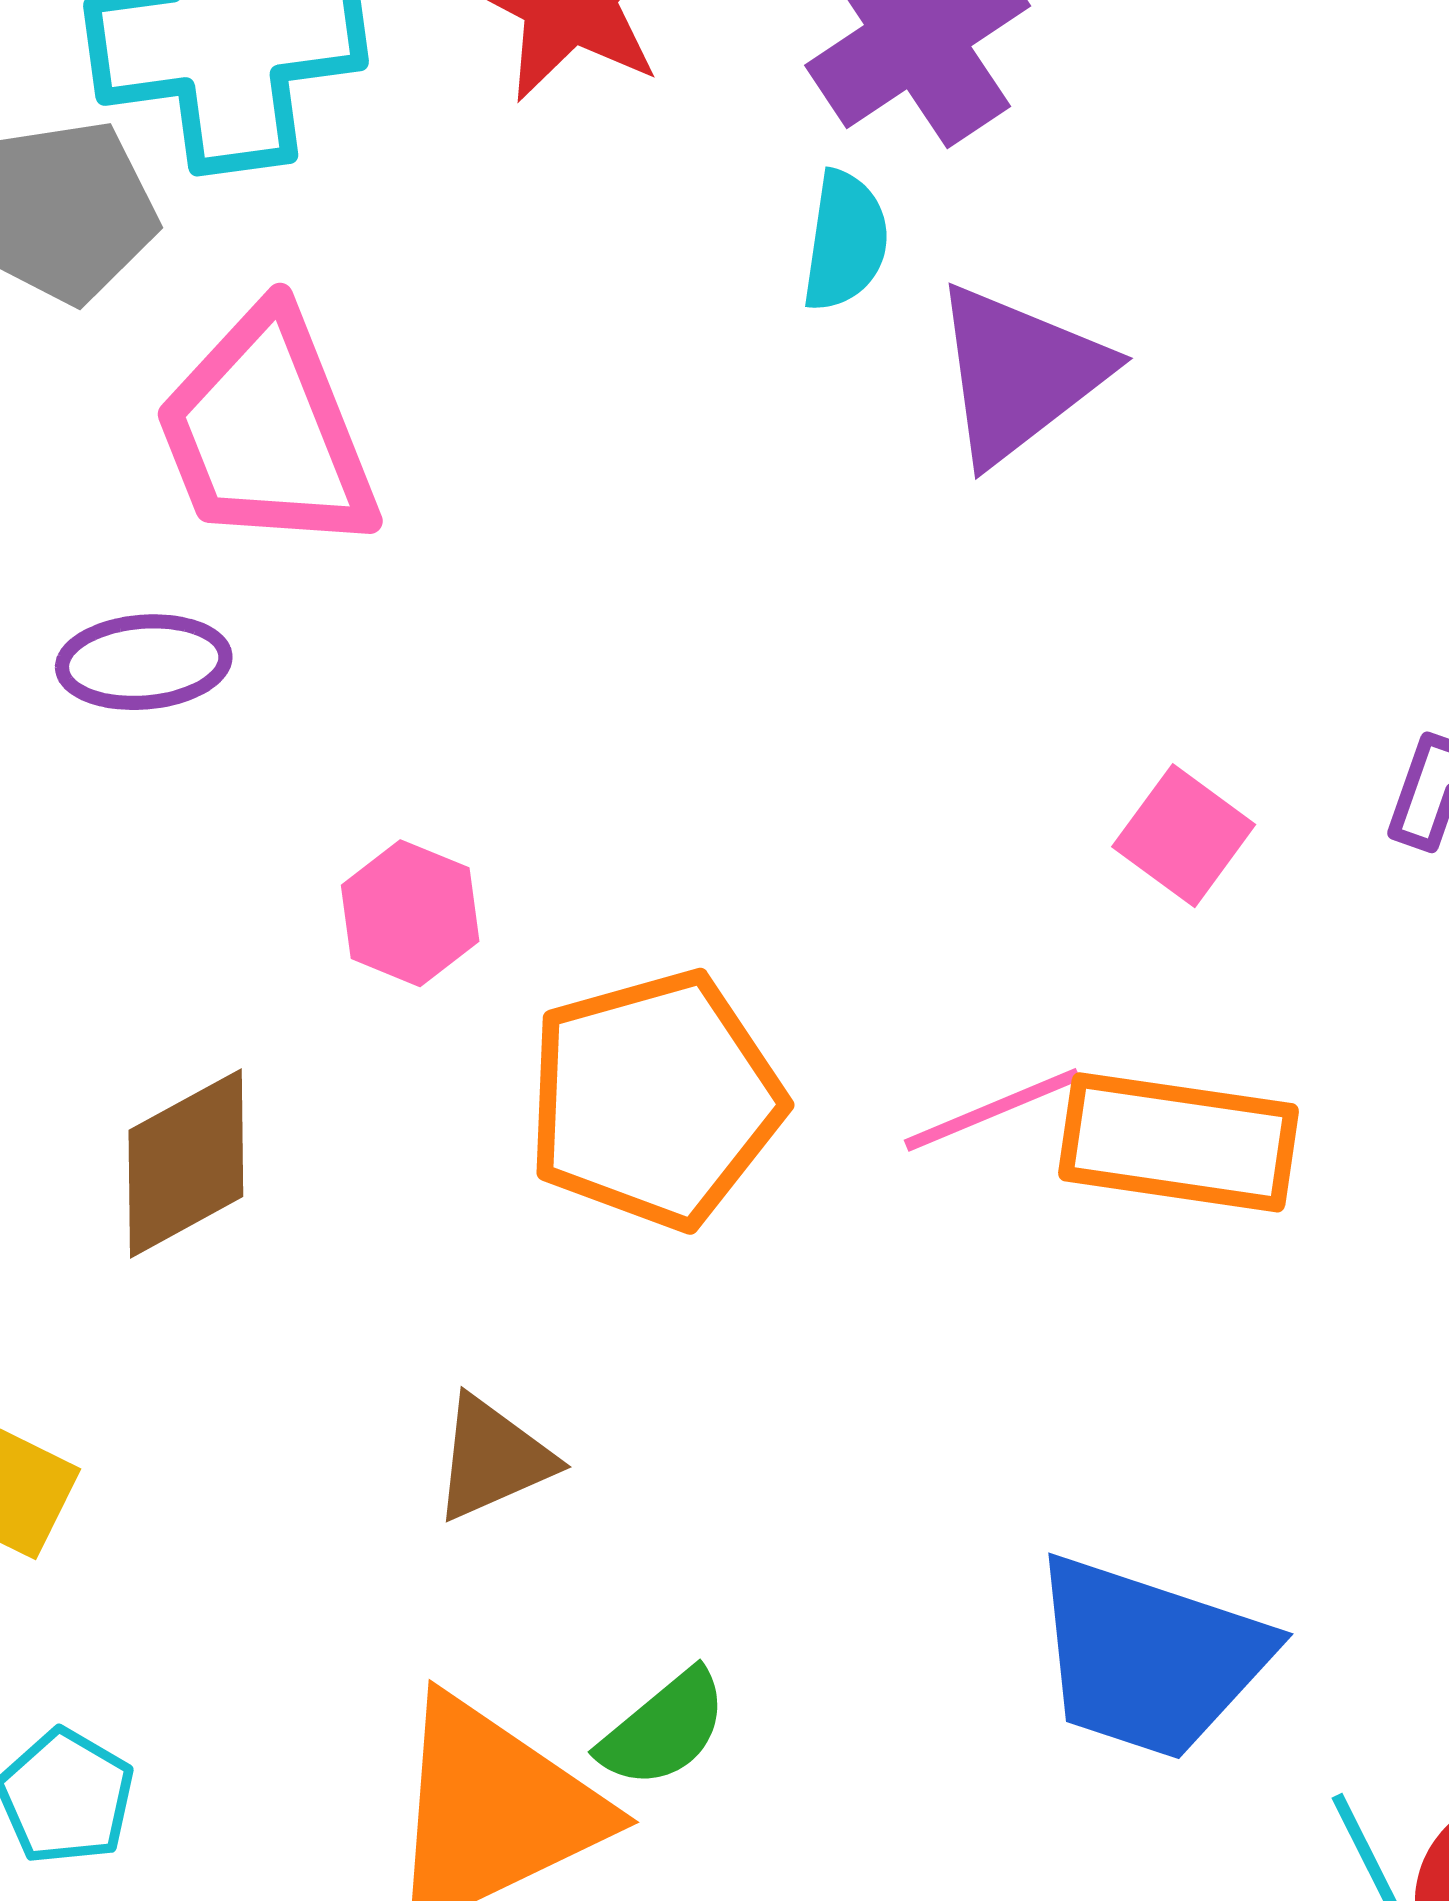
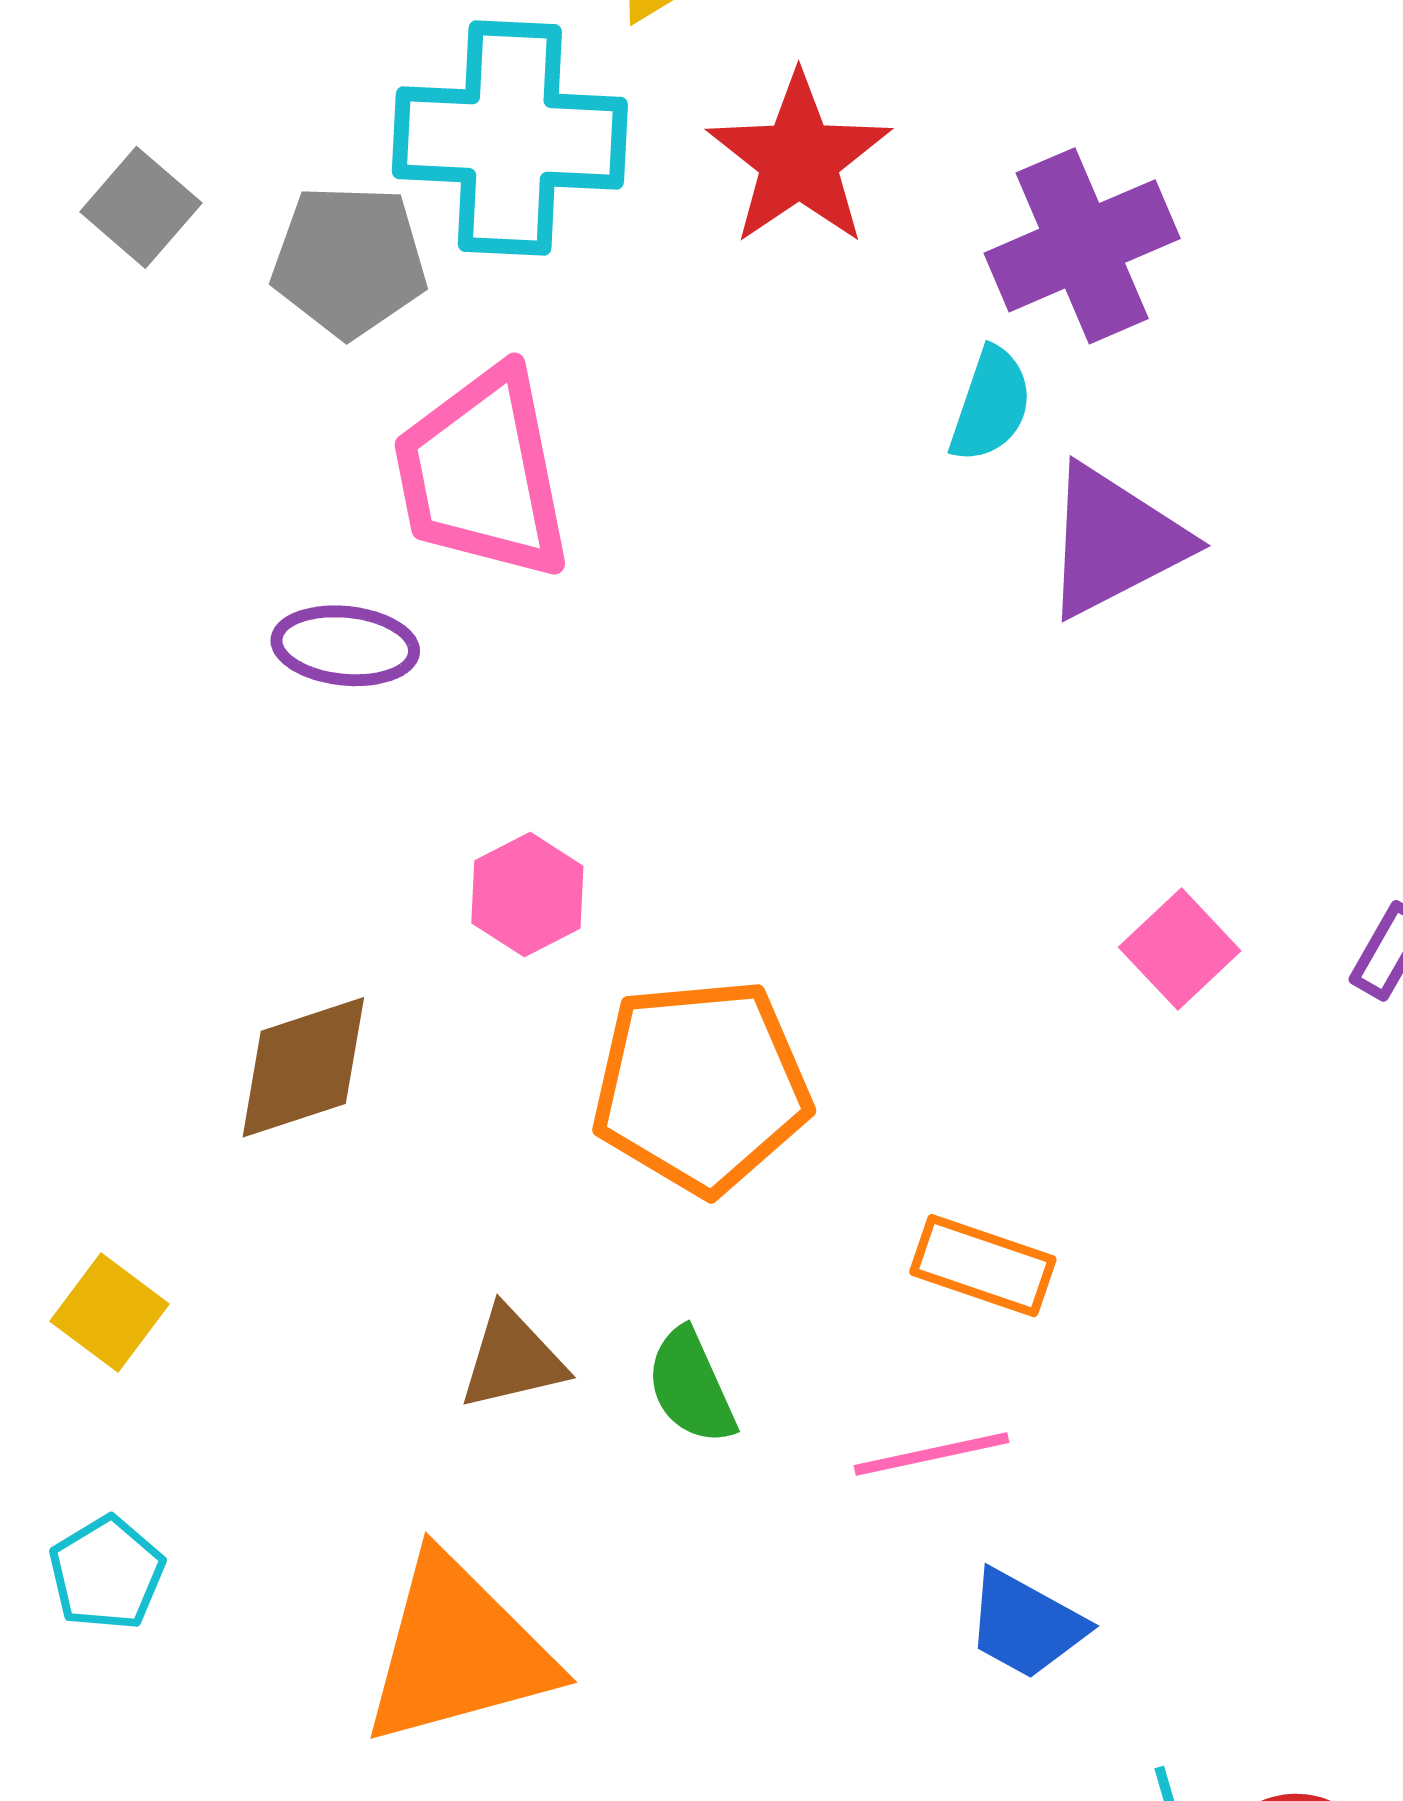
pink line: (992, 1110) -> (932, 1454), moved
orange rectangle: (1179, 1142) -> (983, 1266), moved, size x0.7
blue trapezoid: (1150, 1658) -> (1026, 1624), size x0.6
green semicircle: (664, 1729) -> (691, 1386), moved, turned 95

